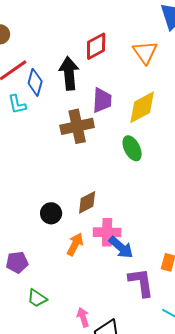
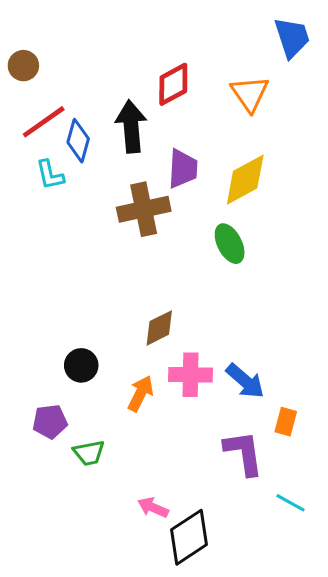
black circle: (51, 213) -> (81, 365), moved
blue arrow: (121, 247) -> (245, 381), moved
green trapezoid: (37, 298) -> (89, 453), moved, turned -45
pink arrow: (83, 317) -> (153, 507), turned -48

